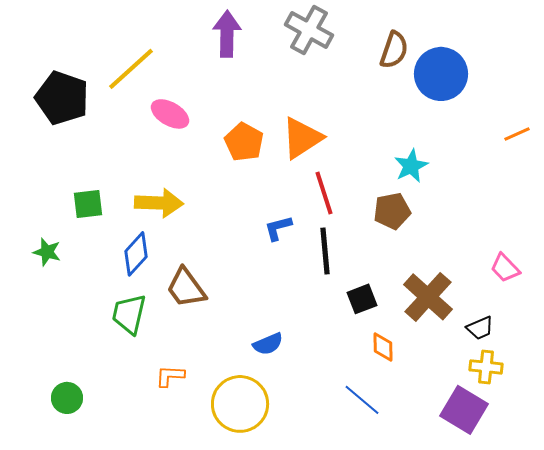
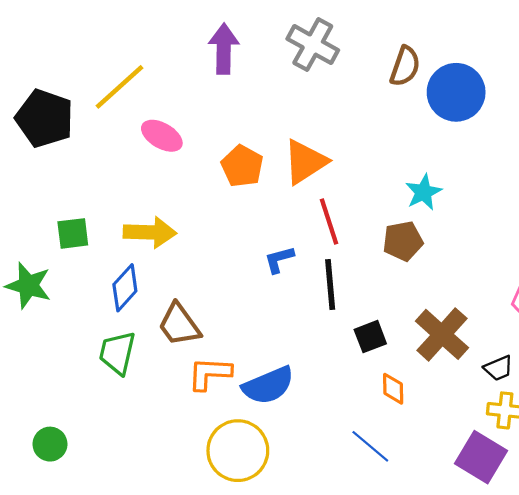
green star: (47, 252) -> (28, 286), size x1.5
blue semicircle: (268, 344) -> (268, 385), size x1.6
orange L-shape: (170, 376) -> (210, 374), moved, size x1.4

